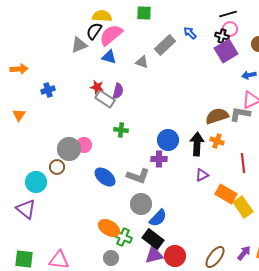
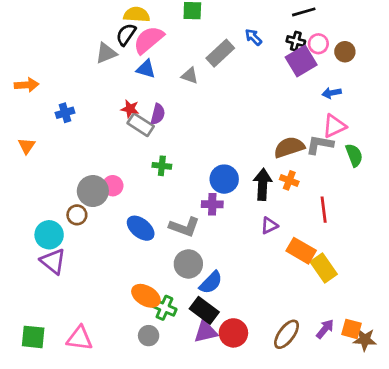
pink circle: (230, 29) -> (318, 44), moved
purple triangle: (26, 209) -> (53, 261), moved

